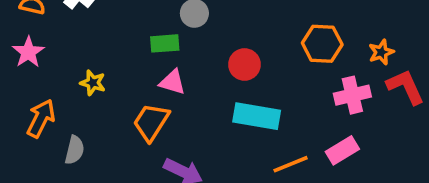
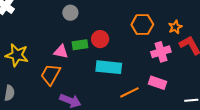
green rectangle: (165, 43) -> (80, 45), moved
yellow star: (93, 83) -> (17, 55), size x1.6
pink rectangle: (342, 150) -> (158, 83), turned 54

